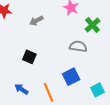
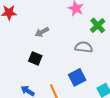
gray arrow: (36, 21) -> (42, 32), moved

